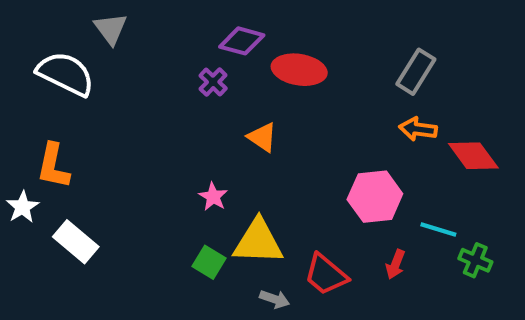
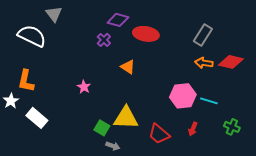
red diamond: (473, 156) -> (231, 62), moved, turned -40
pink star: (213, 197) -> (84, 87), moved
cyan line: (438, 229) -> (209, 101), moved
gray arrow: (275, 299) -> (113, 146), moved

